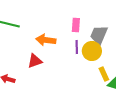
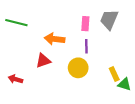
gray trapezoid: (99, 35) -> (109, 19), moved
yellow circle: (92, 51) -> (78, 68), moved

